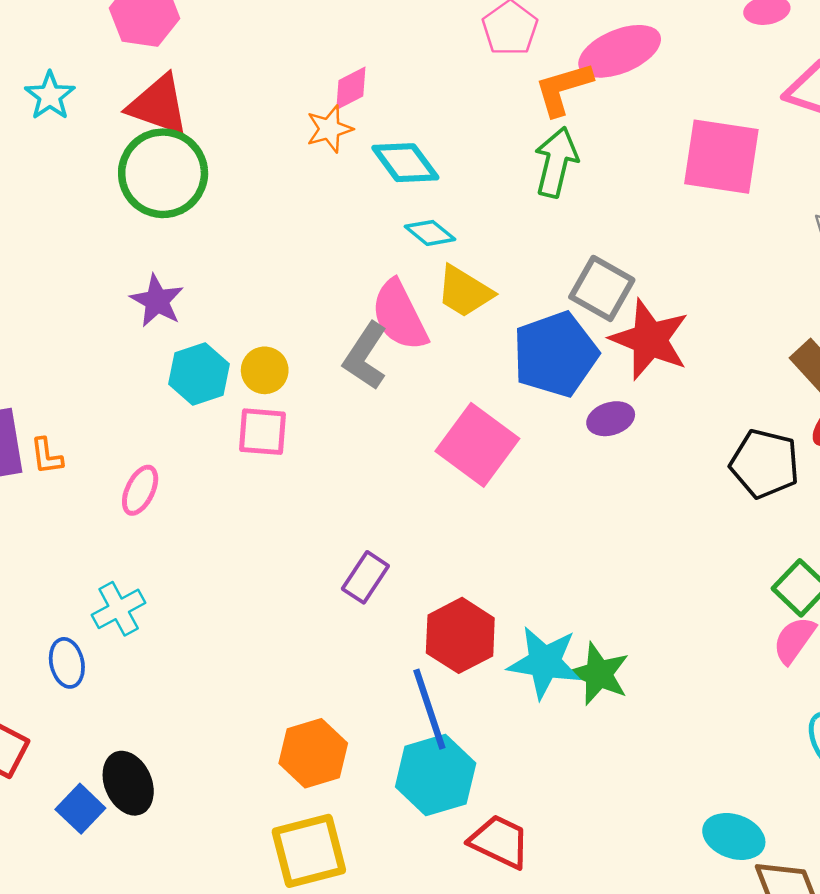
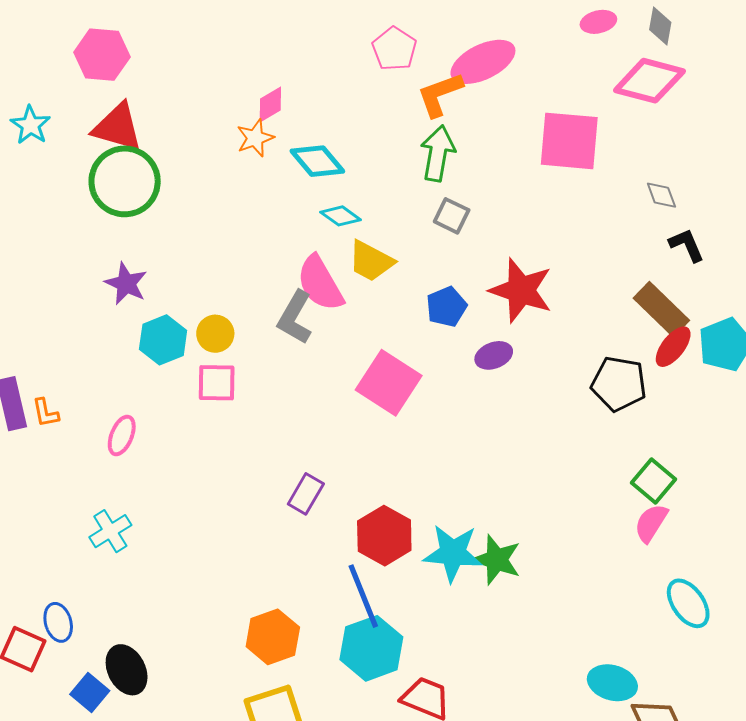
gray square: (602, 288) -> (452, 216), moved, size x0.7
blue pentagon: (555, 354) -> (446, 307), size x0.6
blue ellipse: (67, 663) -> (58, 622), moved

